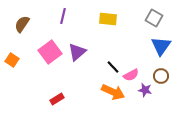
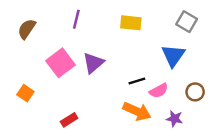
blue triangle: (161, 46) -> (173, 56), moved
orange square: (12, 60) -> (25, 93), moved
black line: (113, 67) -> (137, 81), turned -64
purple star: (145, 90) -> (174, 119), moved

